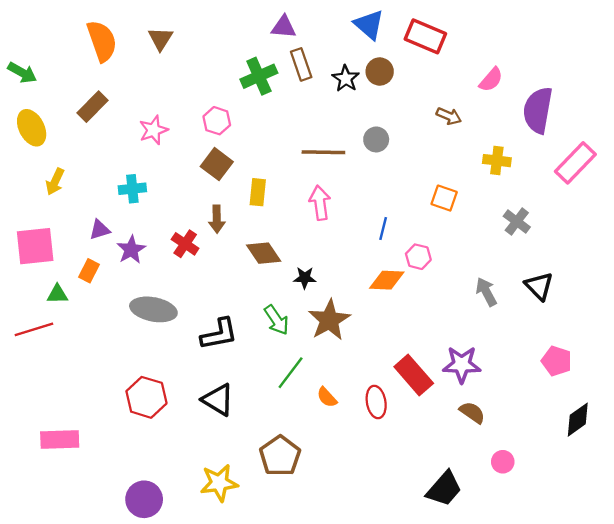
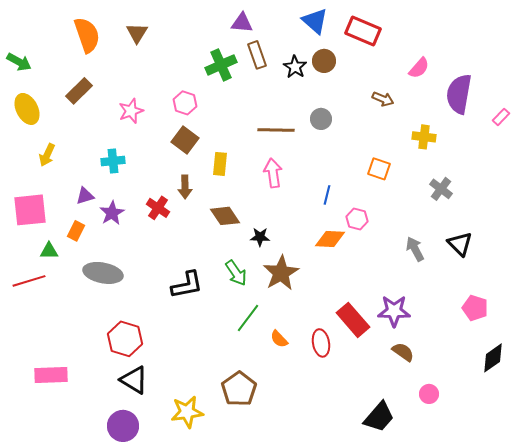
pink rectangle: (575, 163) -> (501, 117), moved, size x0.5
gray ellipse: (153, 309) -> (103, 273), moved
black triangle: (218, 400) -> (134, 380), moved

